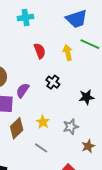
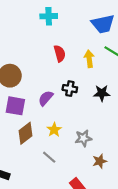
black cross: (53, 82) -> (70, 89), turned -32
purple semicircle: (23, 90) -> (46, 98), moved
black star: (86, 97) -> (102, 93), moved

